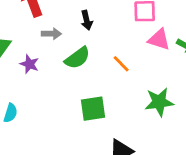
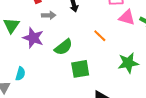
green semicircle: (77, 58) -> (63, 47), moved
purple star: (29, 64) -> (33, 38), size x1.5

